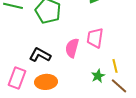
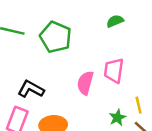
black L-shape: (40, 55) -> (31, 89), moved

